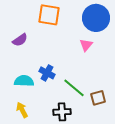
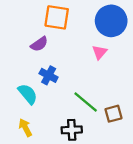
purple semicircle: (20, 40) -> (39, 44), moved
blue cross: (47, 73) -> (49, 75), moved
cyan semicircle: (24, 81) -> (28, 94), turned 48

